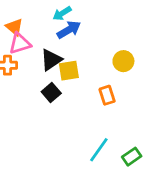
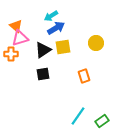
yellow circle: (123, 61) -> (96, 43), moved
yellow square: (69, 71) -> (63, 47), moved
black square: (51, 92) -> (43, 74), turned 32

